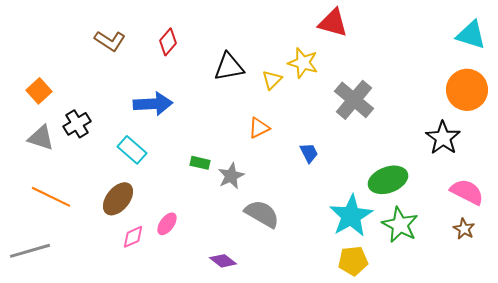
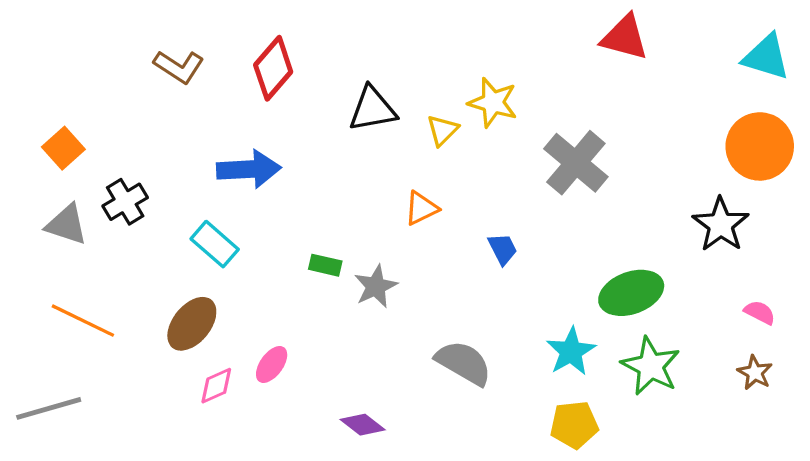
red triangle: (333, 23) -> (625, 37), moved
red diamond: (168, 42) -> (273, 68), size x1.4
pink semicircle: (467, 192) -> (760, 312), size x0.6
gray semicircle: (262, 214) -> (464, 363), moved
cyan star: (351, 216) -> (571, 351), size x0.7

